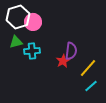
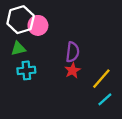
cyan cross: (32, 51) -> (26, 70), moved
purple semicircle: (71, 51) -> (73, 52), moved

